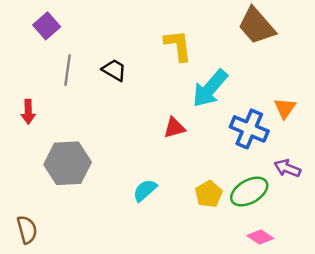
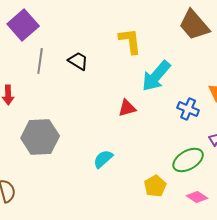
purple square: (47, 26) -> (23, 25), size x1.4
blue cross: (249, 129) -> (188, 109), size x0.7
yellow pentagon: (209, 194) -> (155, 186), moved

